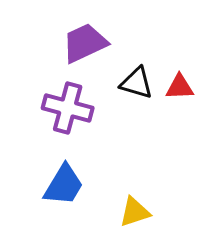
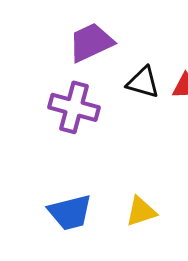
blue trapezoid: (64, 185) -> (70, 212), moved, turned 45

